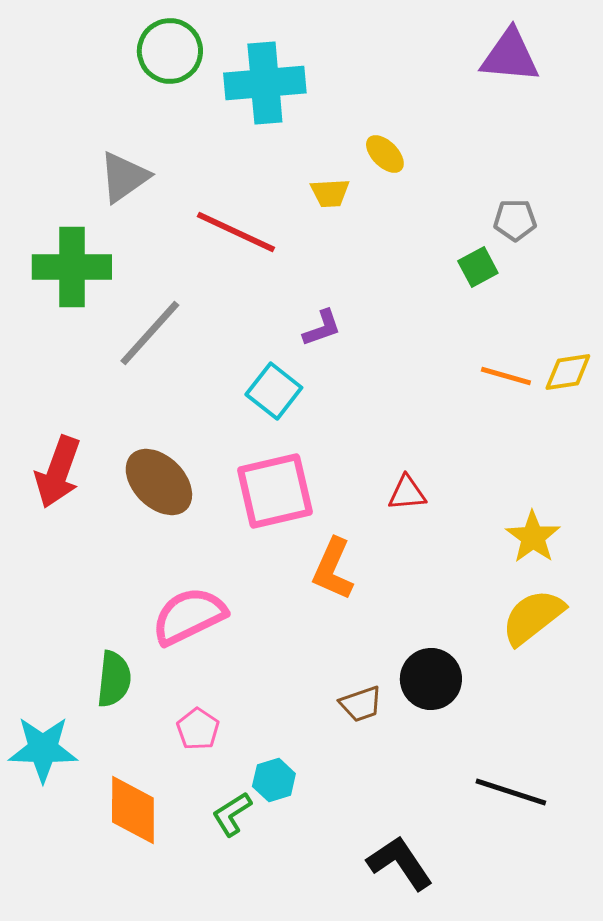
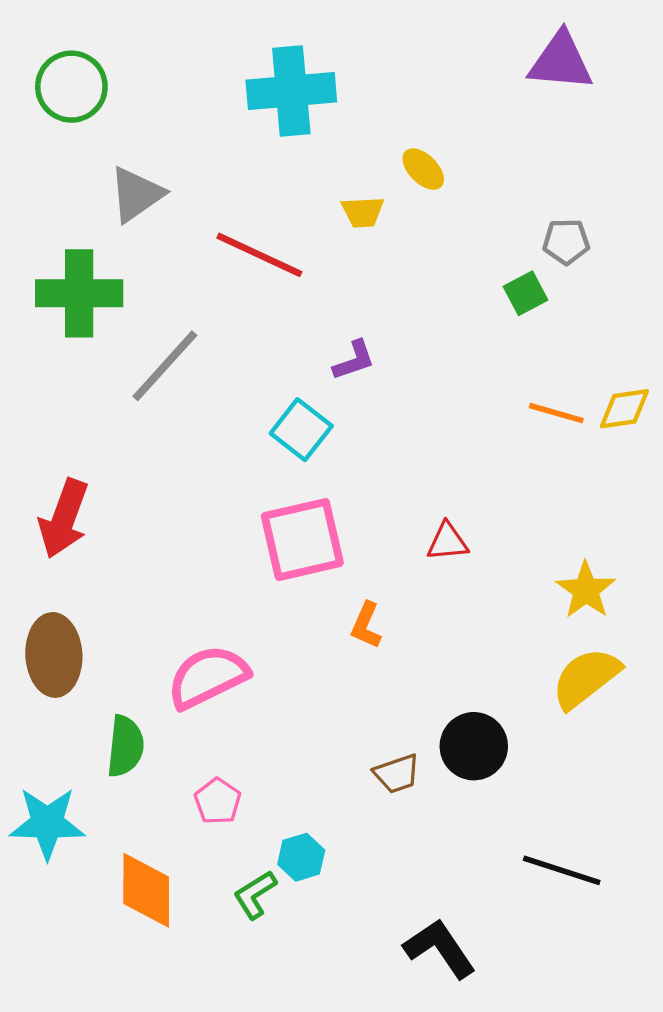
green circle: (170, 51) -> (71, 87), moved
brown ellipse: (159, 482) -> (54, 655), moved, turned 42
orange L-shape: (333, 569) -> (366, 625), size x0.7

